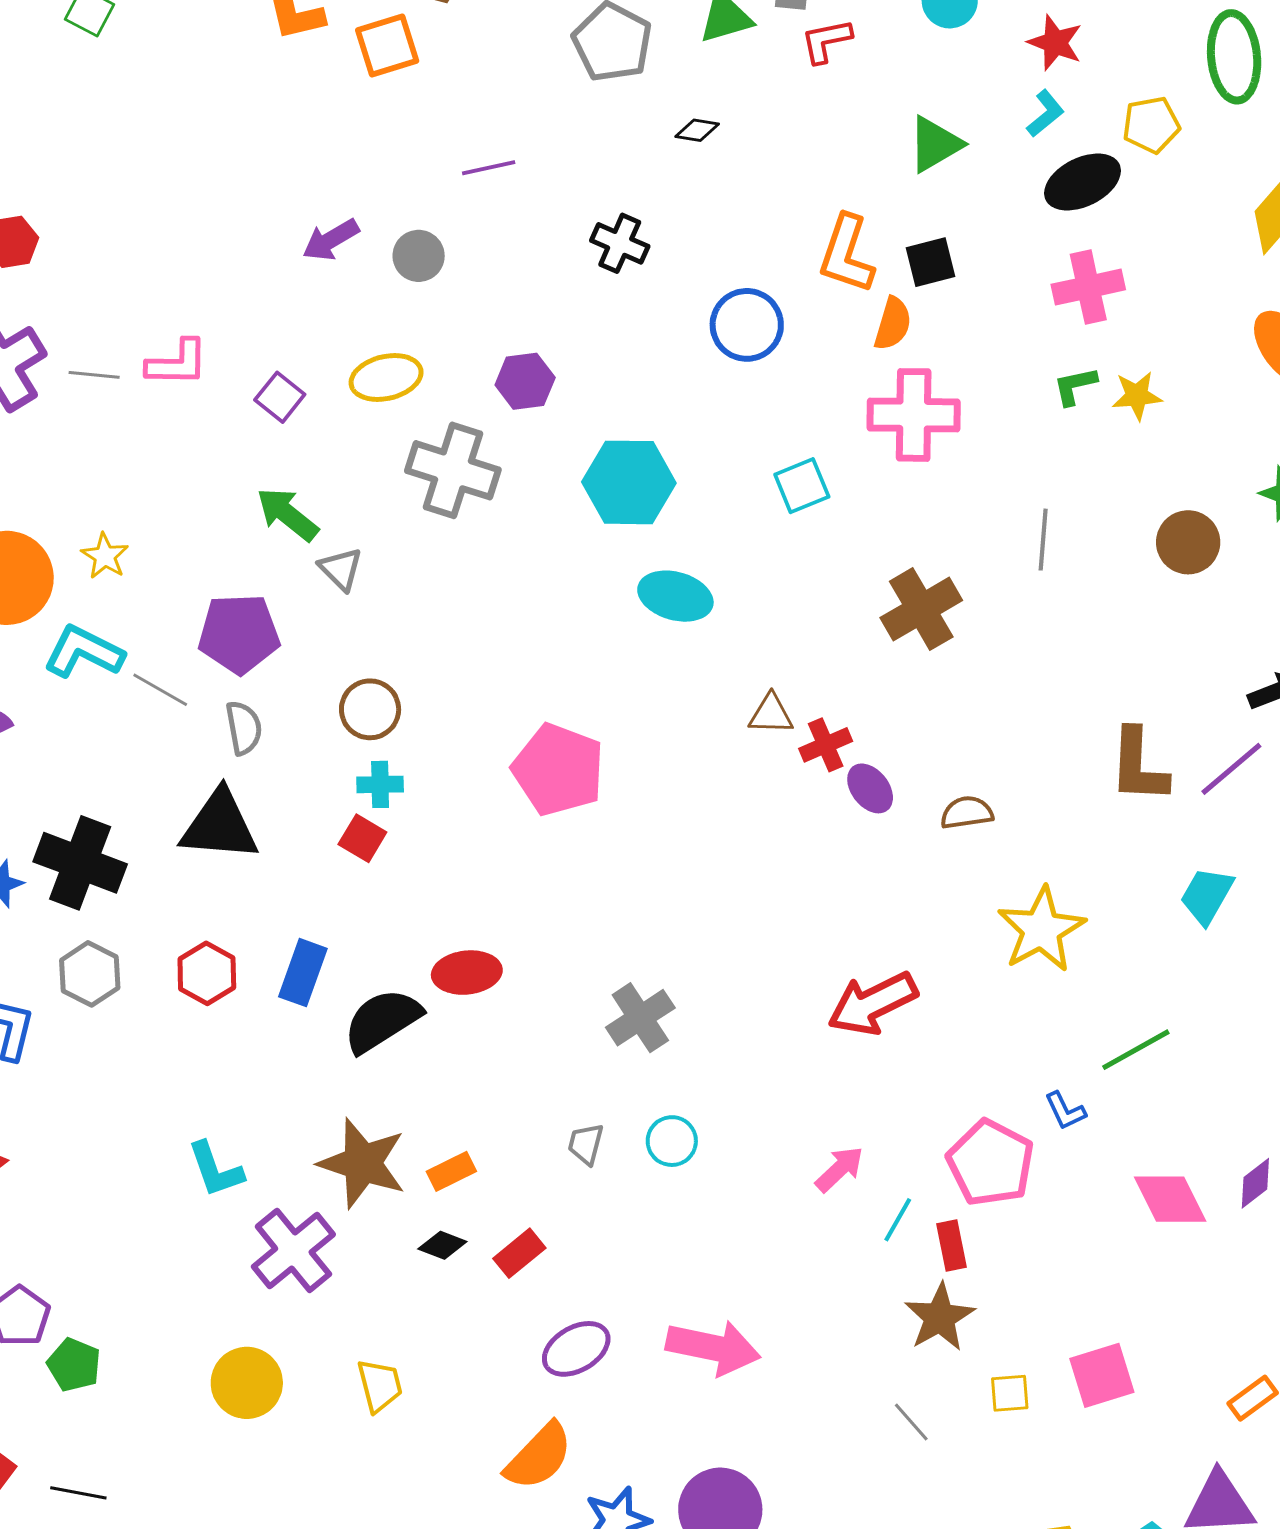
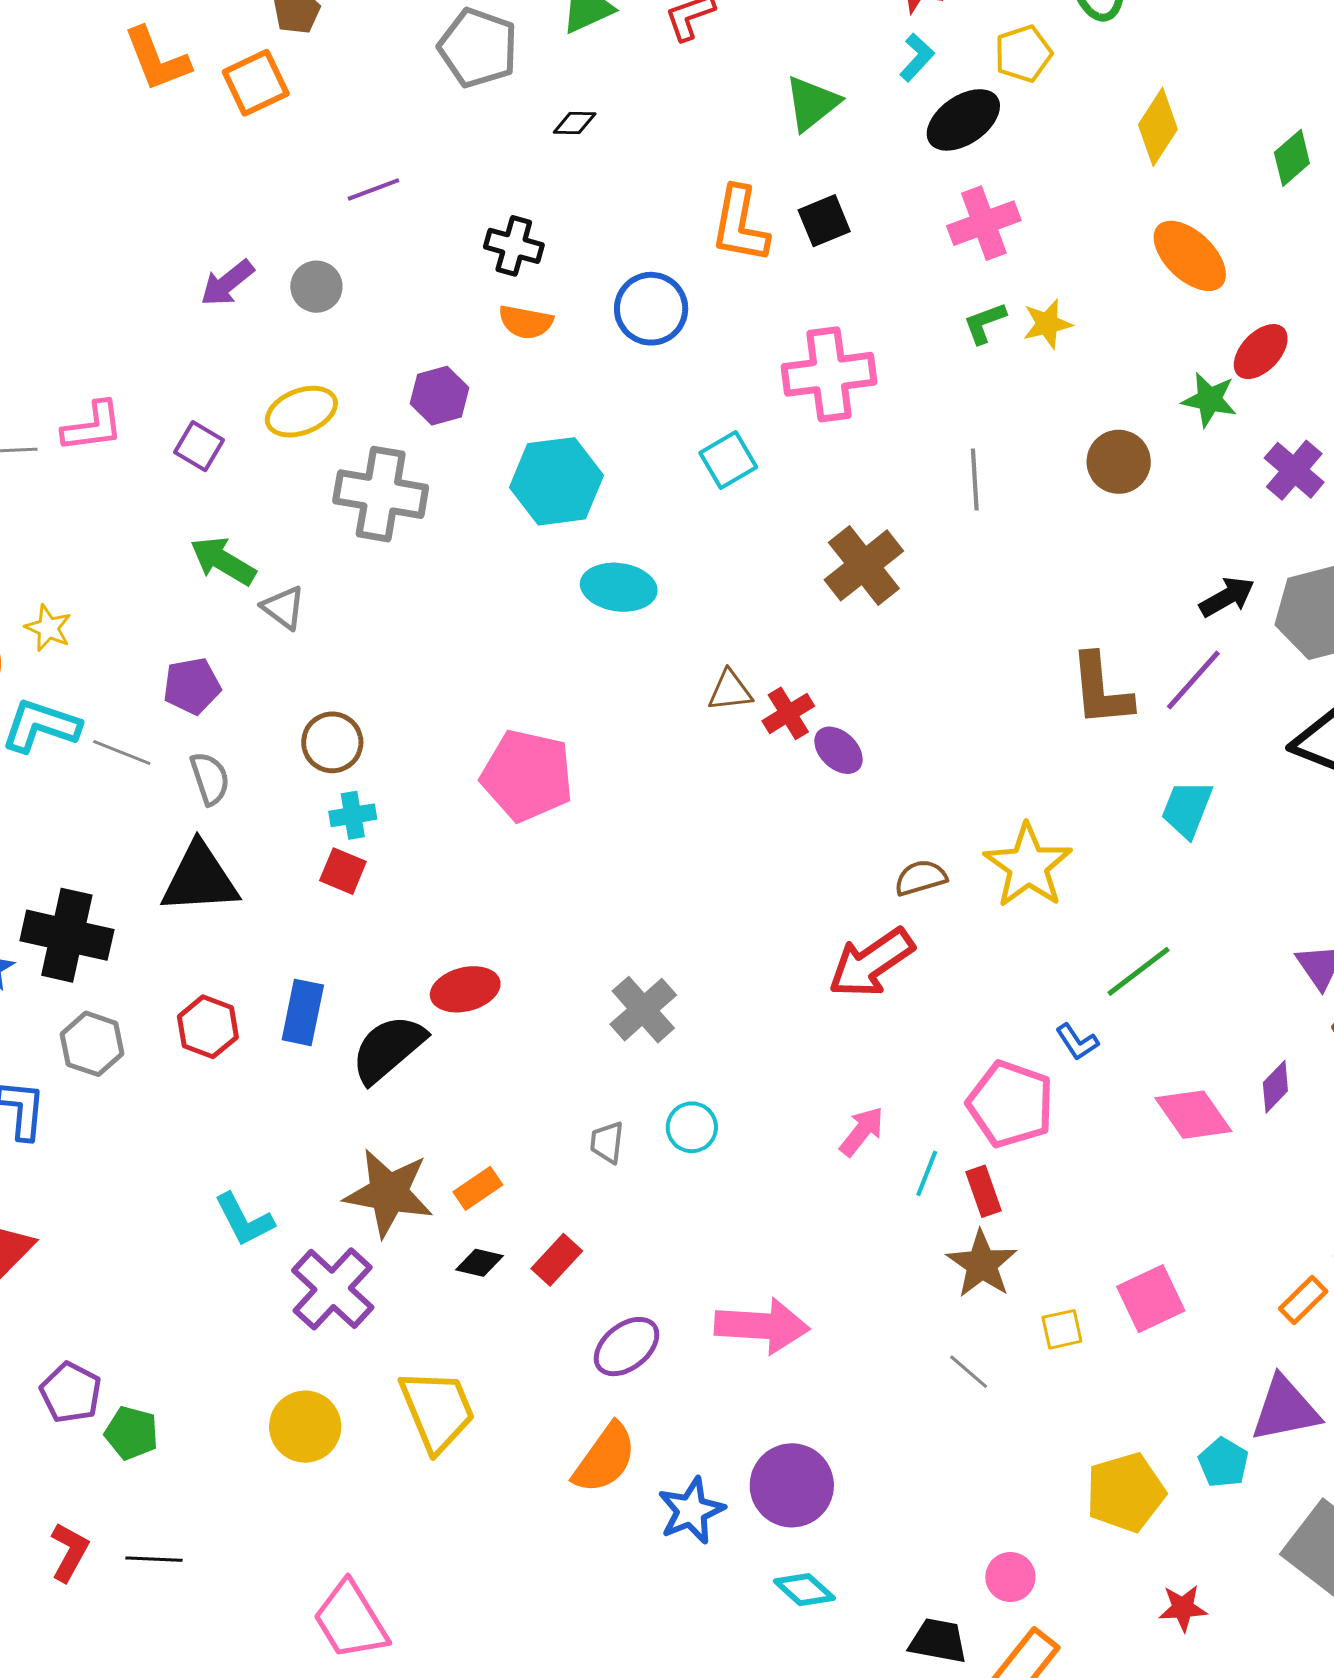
orange semicircle: (893, 324) -> (526, 322), moved, turned 92
purple pentagon: (239, 634) -> (192, 686), size x0.7
brown semicircle: (967, 813) -> (921, 878), moved
yellow trapezoid: (380, 1385) -> (437, 1410), size x1.6

